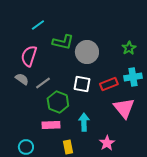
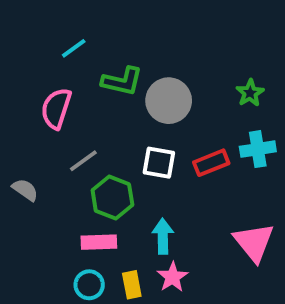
gray semicircle: (22, 79) -> (25, 190), moved
pink triangle: (124, 108) -> (254, 242), moved
pink star: (107, 143) -> (173, 277), moved
cyan circle: (26, 147) -> (89, 285), moved

